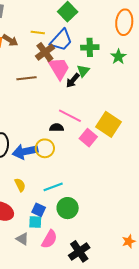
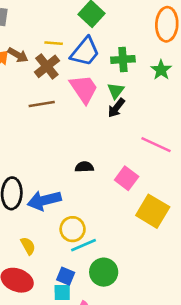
brown cross: (45, 52) -> (47, 66), moved
black arrow: (73, 80) -> (116, 108), moved
pink line: (70, 116) -> (156, 145), moved
yellow square: (108, 124) -> (153, 211), moved
yellow circle: (45, 148) -> (73, 229), moved
yellow semicircle: (20, 185) -> (28, 246), moved

